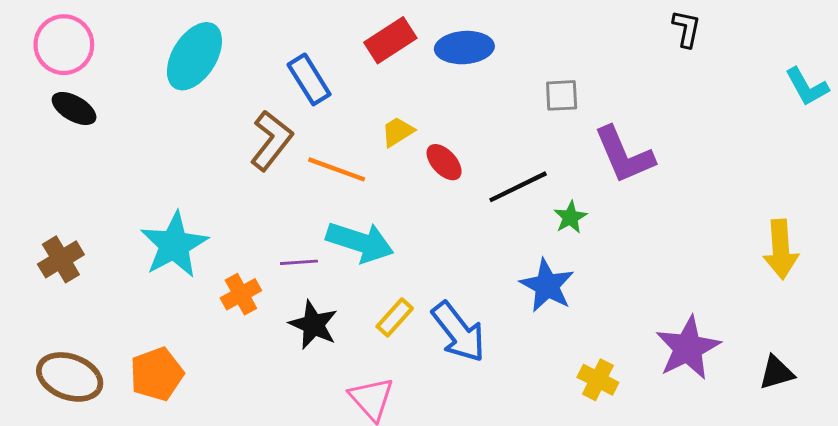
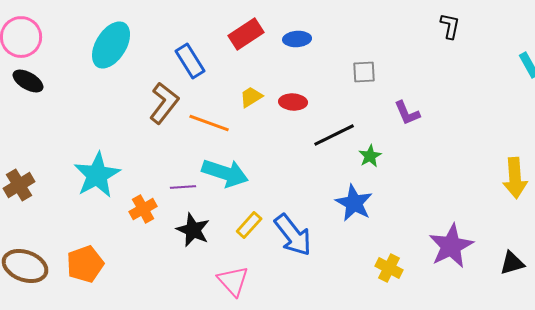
blue ellipse: (464, 48) -> (297, 39), size x0.7
purple L-shape: (624, 155) -> (407, 113), size x0.6
red ellipse: (444, 162) -> (293, 102), moved, turned -44

